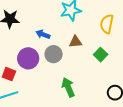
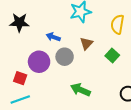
brown triangle: (75, 42) -> (86, 43), turned -40
green arrow: (68, 87) -> (80, 90), turned -42

